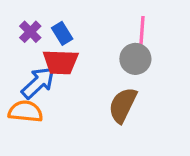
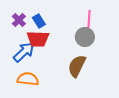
orange semicircle: (25, 111) -> (28, 79), moved

